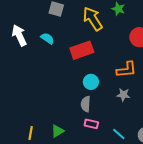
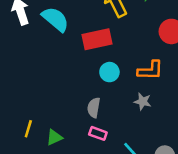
cyan semicircle: (47, 38) -> (55, 19), size x1.6
cyan circle: (91, 82) -> (109, 72), moved
yellow line: (31, 133) -> (28, 129), moved

